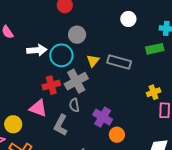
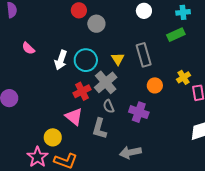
gray circle: (77, 35) -> (96, 24), moved
white arrow: (37, 50) -> (61, 60), turned 126
gray rectangle: (119, 62) -> (144, 55), turned 70
pink triangle: (38, 108) -> (74, 117), turned 30
orange circle: (117, 135) -> (155, 85), moved

